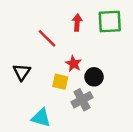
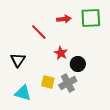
red arrow: (77, 23) -> (64, 19), turned 80
yellow square: (60, 82) -> (48, 82), moved
cyan triangle: (41, 118) -> (23, 93), moved

